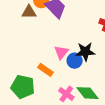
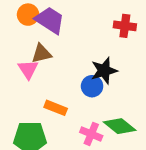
brown triangle: (29, 12) -> (42, 54), moved
pink triangle: (61, 52) -> (28, 69), moved

